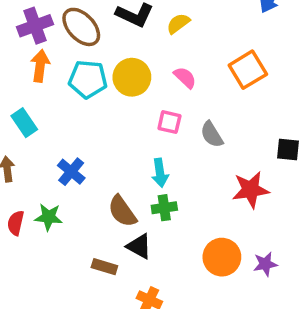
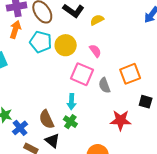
orange square: (248, 70) -> (130, 74), moved
pink square: (169, 122) -> (82, 74), size x1.6
blue cross: (71, 172) -> (20, 128), moved
green cross: (164, 208) -> (70, 122), turned 32

